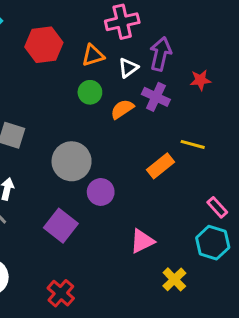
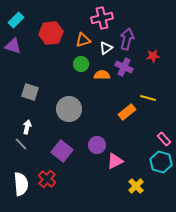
orange semicircle: (122, 109) -> (102, 75), turned 35
purple circle: (101, 192) -> (97, 145), moved
red cross: (61, 293) -> (47, 179), moved

